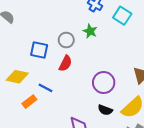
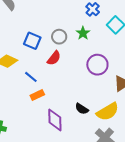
purple circle: (104, 83) -> (97, 65), moved
orange rectangle: (29, 102) -> (37, 95), moved

